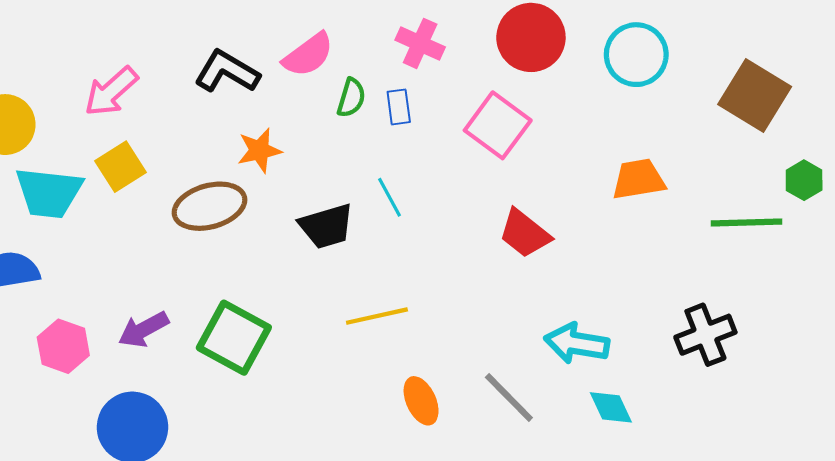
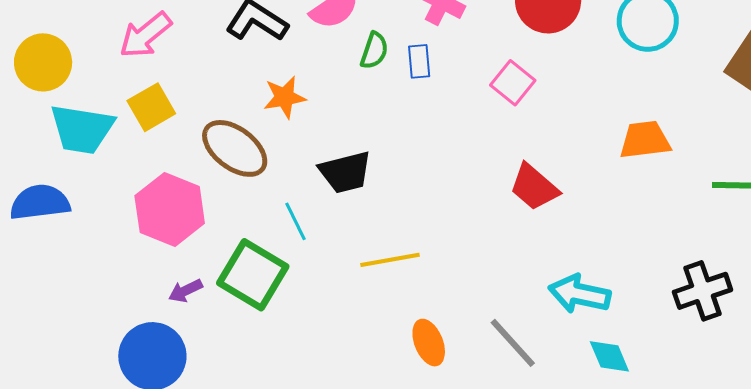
pink square: (498, 125) -> (513, 83), size x0.7
cyan line: (390, 197) -> (296, 221), moved
brown ellipse: (209, 206) -> (235, 148), turned 50
purple arrow: (144, 329) -> (185, 291), moved, size x0.7
pink hexagon: (63, 346) -> (170, 209), moved, size x1.4

